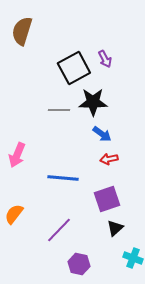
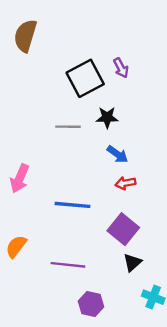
black star: (93, 102) -> (107, 117), size x0.7
purple square: (107, 199) -> (123, 229), turned -32
purple line: (59, 230) -> (68, 265), turned 52

